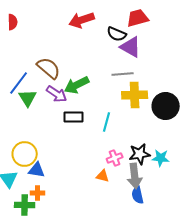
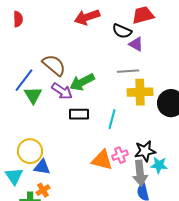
purple triangle: (131, 47) -> (136, 44), size x0.7
cyan star: (161, 158) -> (159, 165), moved
orange triangle: (103, 176) -> (102, 160), moved, size x1.6
orange cross: (38, 193) -> (43, 190), turned -32

